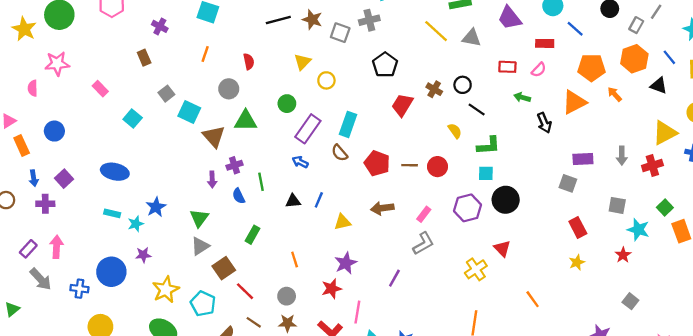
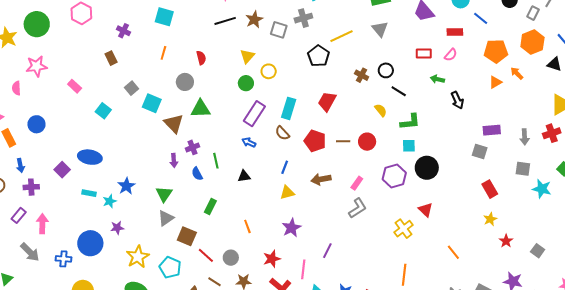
brown star: (312, 20) -> (254, 20), turned 30
yellow line: (436, 31) -> (342, 36), moved, turned -65
gray triangle: (472, 38) -> (380, 29), moved, turned 42
orange triangle: (574, 102) -> (495, 82), moved, size x0.6
green circle: (287, 104) -> (246, 83), moved
red trapezoid: (402, 105) -> (327, 101), moved
gray arrow: (622, 156) -> (525, 137), moved
purple square: (64, 179) -> (62, 170), moved
blue line: (319, 200) -> (285, 167), moved
purple rectangle: (28, 249) -> (19, 215), moved
red star: (623, 255) -> (506, 241), moved
brown square: (224, 268) -> (187, 236), turned -30
purple line: (394, 278) -> (327, 251), moved
red star: (332, 289) -> (272, 259), moved
gray circle: (287, 296) -> (231, 258), moved

